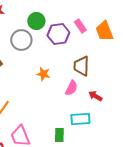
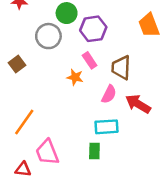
pink rectangle: (80, 26) -> (90, 60), moved
red arrow: (95, 96) -> (138, 104), size x1.5
cyan rectangle: (80, 119) -> (107, 127), moved

